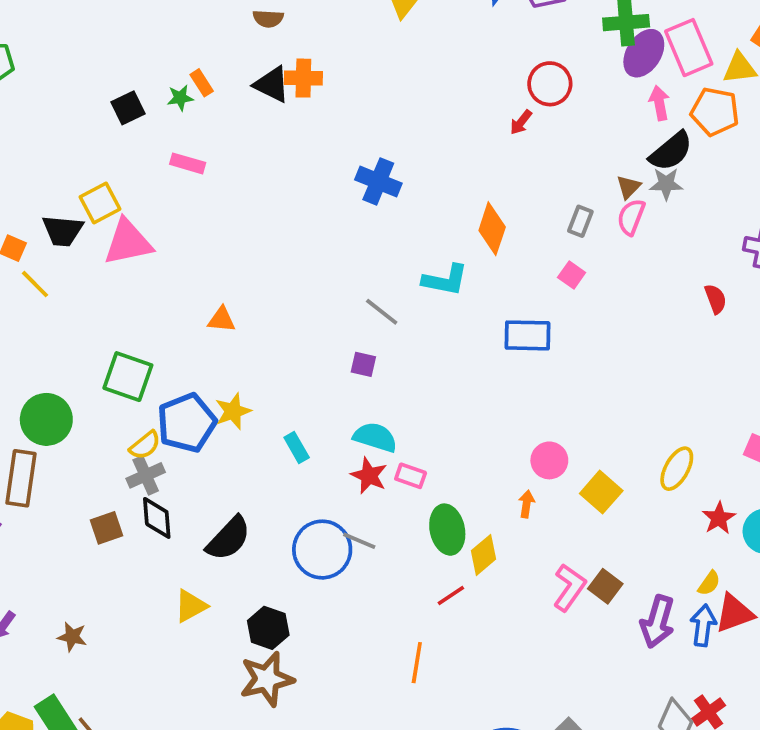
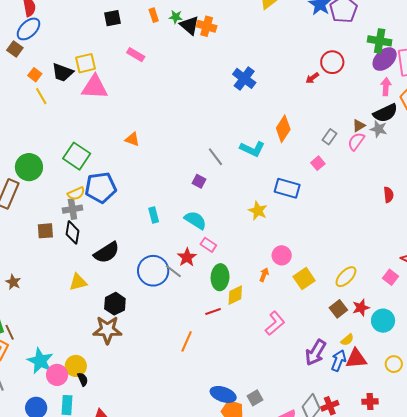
green star: (180, 98) -> (176, 17), moved
blue cross: (378, 181) -> (244, 78), moved
yellow star: (233, 411) -> (258, 211), moved, turned 30
red star: (369, 476) -> (187, 257), moved
brown square: (605, 586) -> (338, 309), moved

